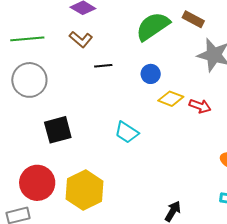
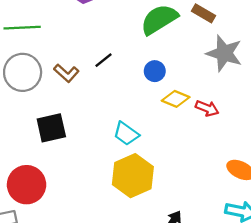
brown L-shape: (81, 39) -> (66, 73), moved
black line: (103, 66) -> (104, 60), turned -36
yellow hexagon: (84, 190) -> (133, 176), moved

